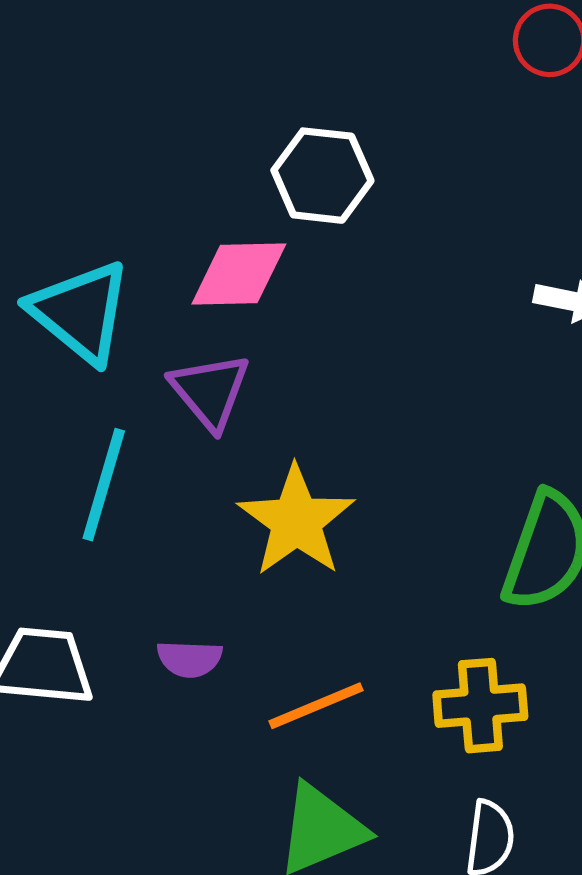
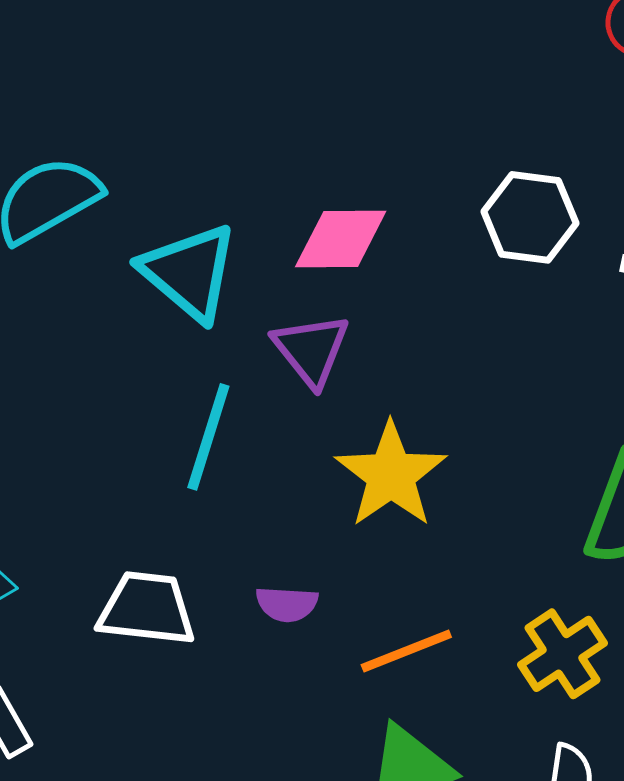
white hexagon: (322, 176) -> (530, 217), moved
yellow cross: (480, 706) -> (563, 654), turned -30

